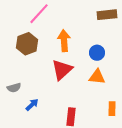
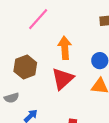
brown hexagon: (27, 44) -> (25, 67), moved

